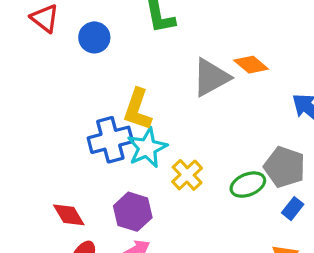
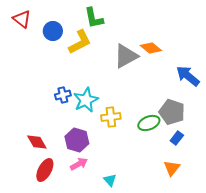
yellow L-shape: (138, 109) -> (80, 42), moved, turned -136
blue cross: (110, 140) -> (63, 95), size x0.6
yellow cross: (187, 175) -> (111, 117), turned 36

